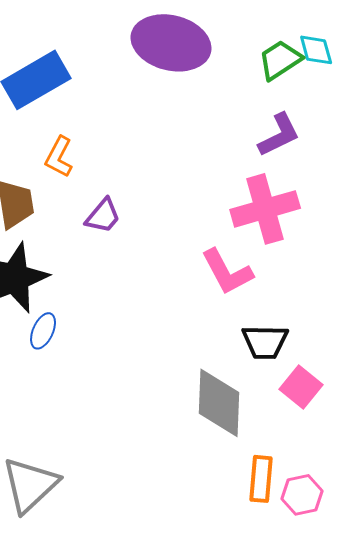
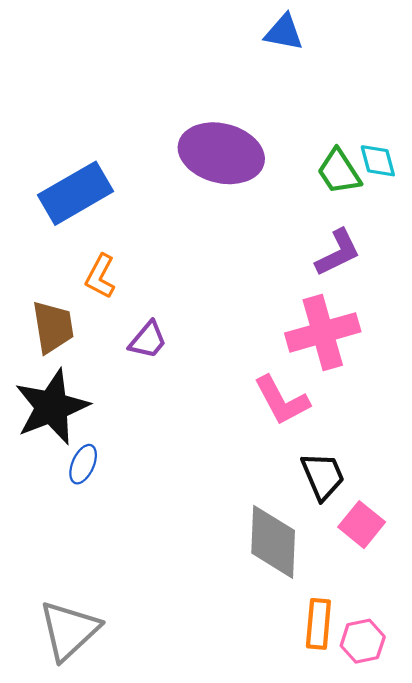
green trapezoid: (280, 60) -> (339, 172), turned -90
black trapezoid: (265, 342) -> (323, 476), turned -114

